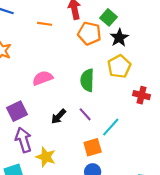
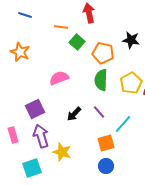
green square: (109, 17) -> (77, 42), moved
orange pentagon: (89, 33) -> (103, 53), moved
black star: (119, 38) -> (131, 40), turned -30
yellow pentagon: (119, 66) -> (131, 83), moved

